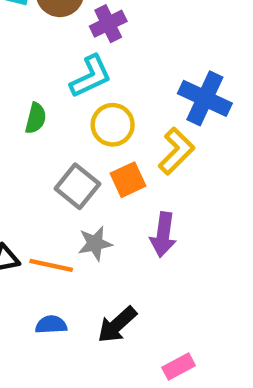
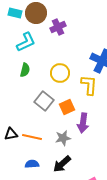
cyan L-shape: (91, 76) -> (26, 42), moved
yellow L-shape: (176, 151) -> (89, 85), turned -40
orange square: (128, 180) -> (67, 107), moved
gray star: (95, 243) -> (63, 138), moved

